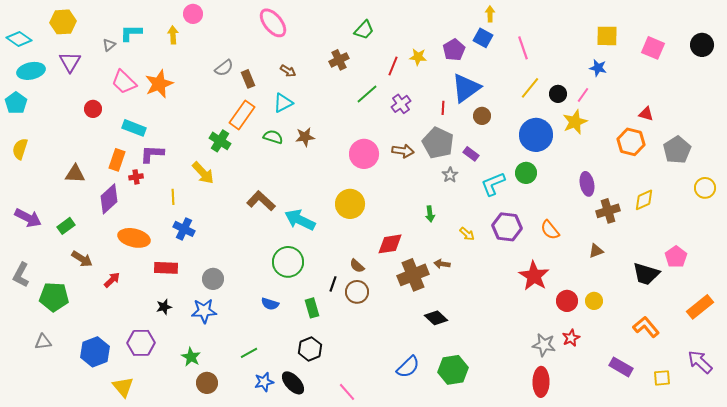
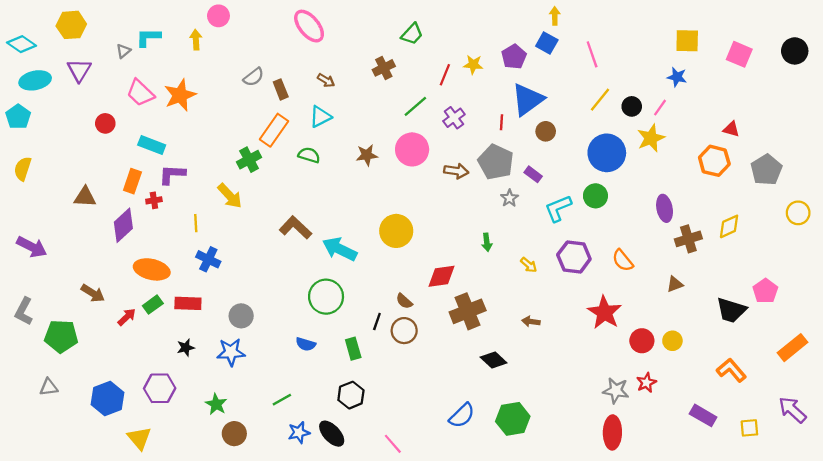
brown star: (305, 137) -> (367, 155), moved
green cross: (220, 141) -> (249, 160), turned 30
pink circle: (364, 154) -> (412, 149), moved
green rectangle: (66, 226) -> (153, 305), moved
brown arrow: (442, 264) -> (531, 322), moved

